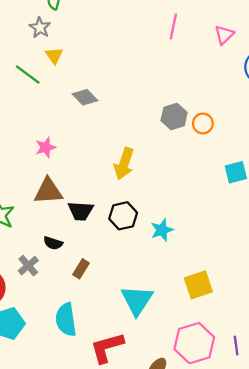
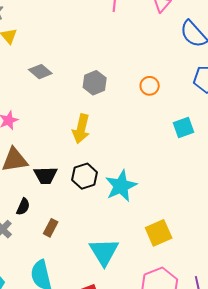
gray hexagon: (174, 116) -> (95, 83), moved
cyan star: (162, 230) -> (121, 186), size x1.5
black semicircle: (53, 243) -> (23, 207), turned -78

